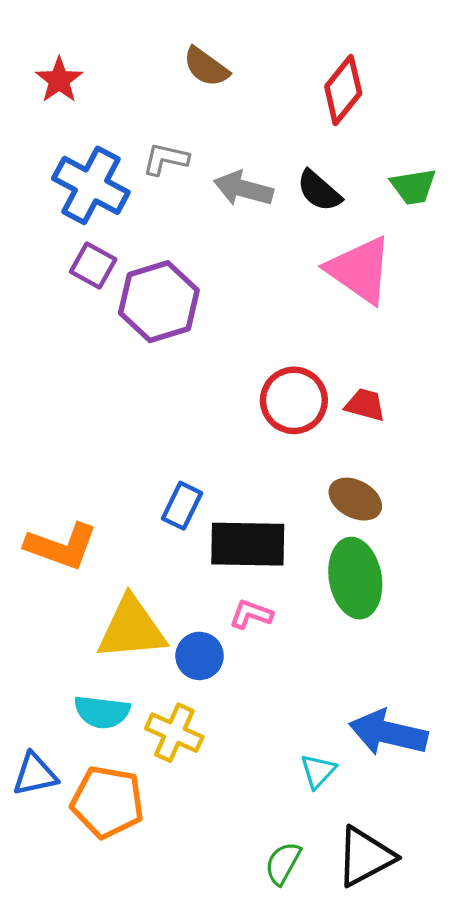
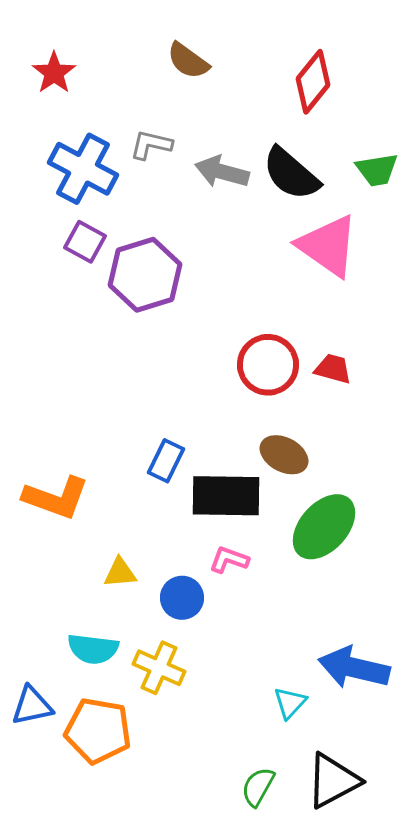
black semicircle: (319, 191) -> (291, 174), size x1.4
brown ellipse: (355, 499) -> (284, 455), moved
green ellipse: (355, 578) -> (324, 527), turned 52
yellow triangle: (132, 629) -> (120, 573), size x0.5

